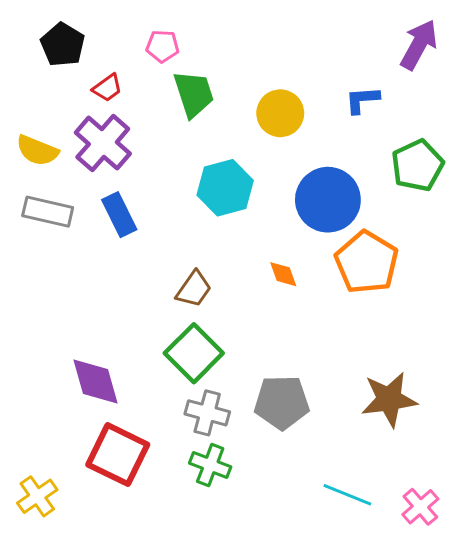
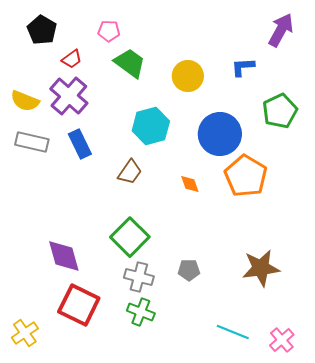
green trapezoid: (194, 94) -> (130, 63), turned -36
brown trapezoid: (194, 289) -> (130, 172), moved
gray pentagon: (282, 402) -> (189, 270), size x0.6

